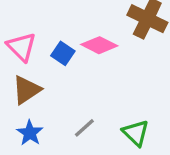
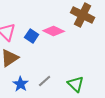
blue star: (30, 133) -> (21, 84), moved

